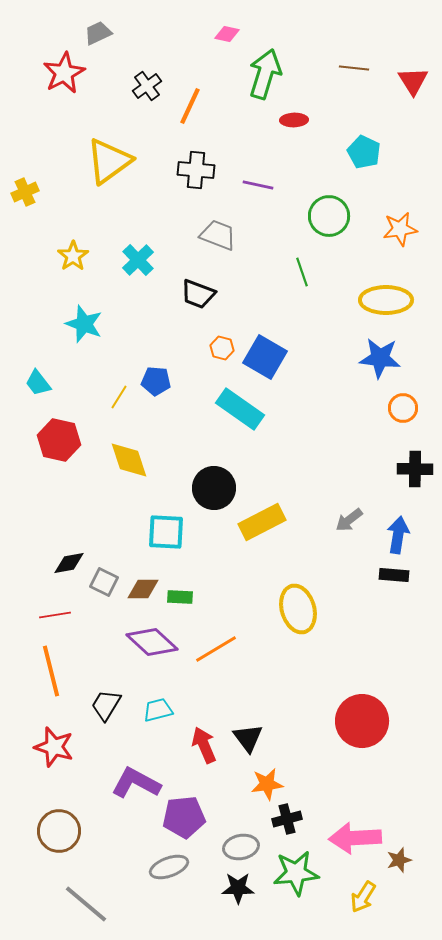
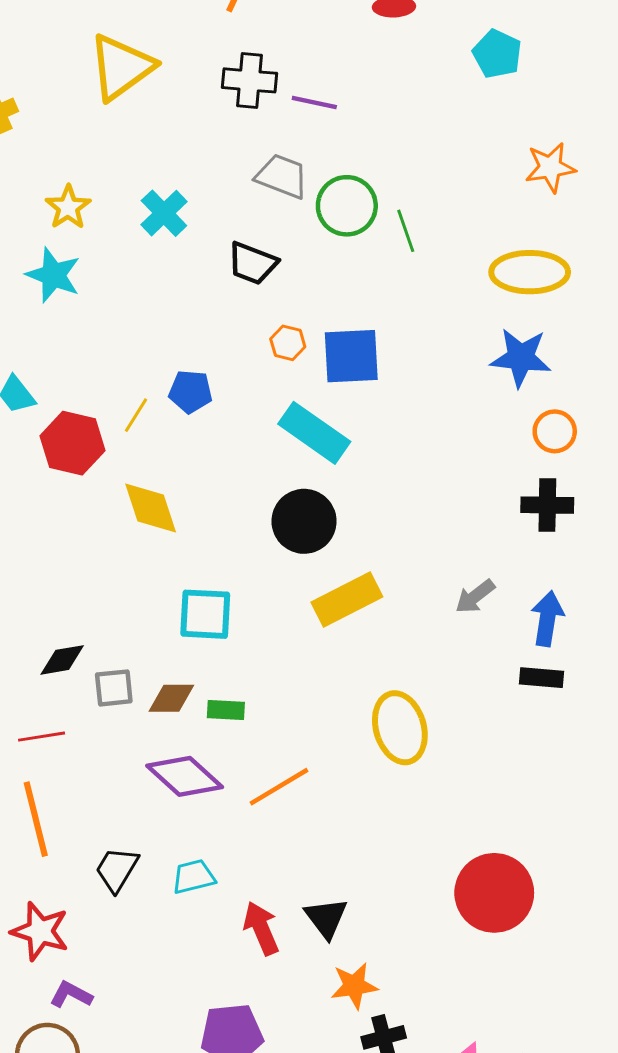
purple line: (258, 185) -> (314, 103), moved
green circle: (329, 216) -> (347, 206), moved
cyan star: (84, 324) -> (53, 275), moved
blue square: (265, 357) -> (351, 356), turned -33
red hexagon: (59, 440) -> (73, 443), moved
black cross: (415, 469) -> (547, 505), moved
black circle: (214, 488) -> (304, 521), moved
gray square: (104, 582) -> (114, 688), turned -32
purple L-shape: (136, 783) -> (71, 995), moved, size x0.6

